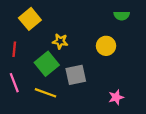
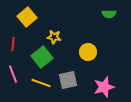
yellow circle: (106, 46) -> (88, 52), moved
gray square: (76, 75) -> (68, 80), moved
pink star: (116, 97) -> (104, 87), size x1.5

